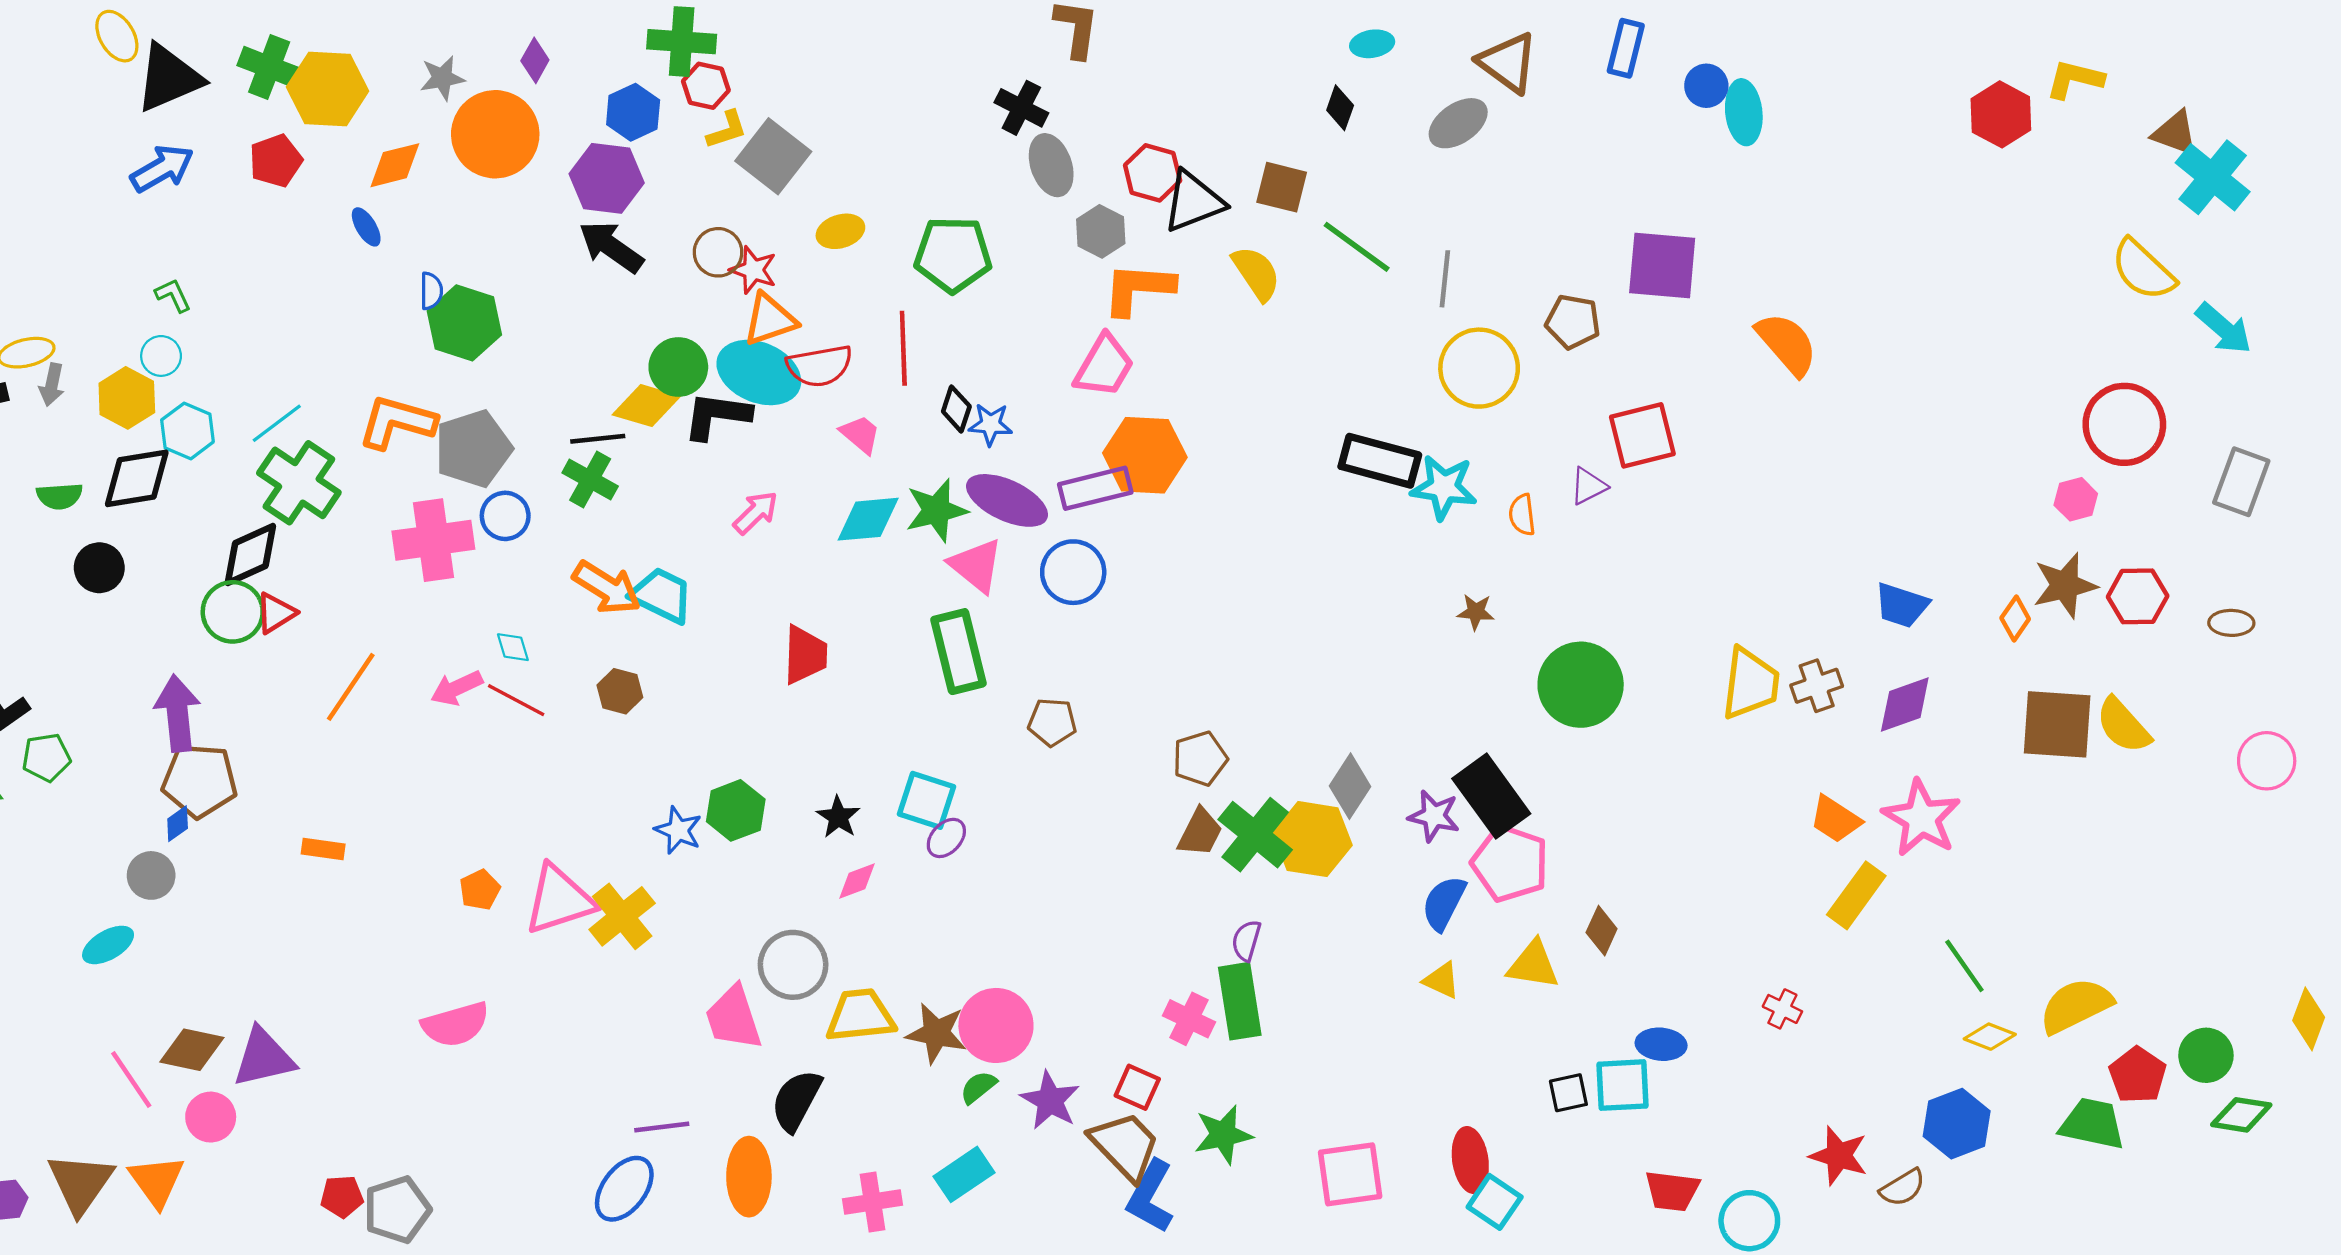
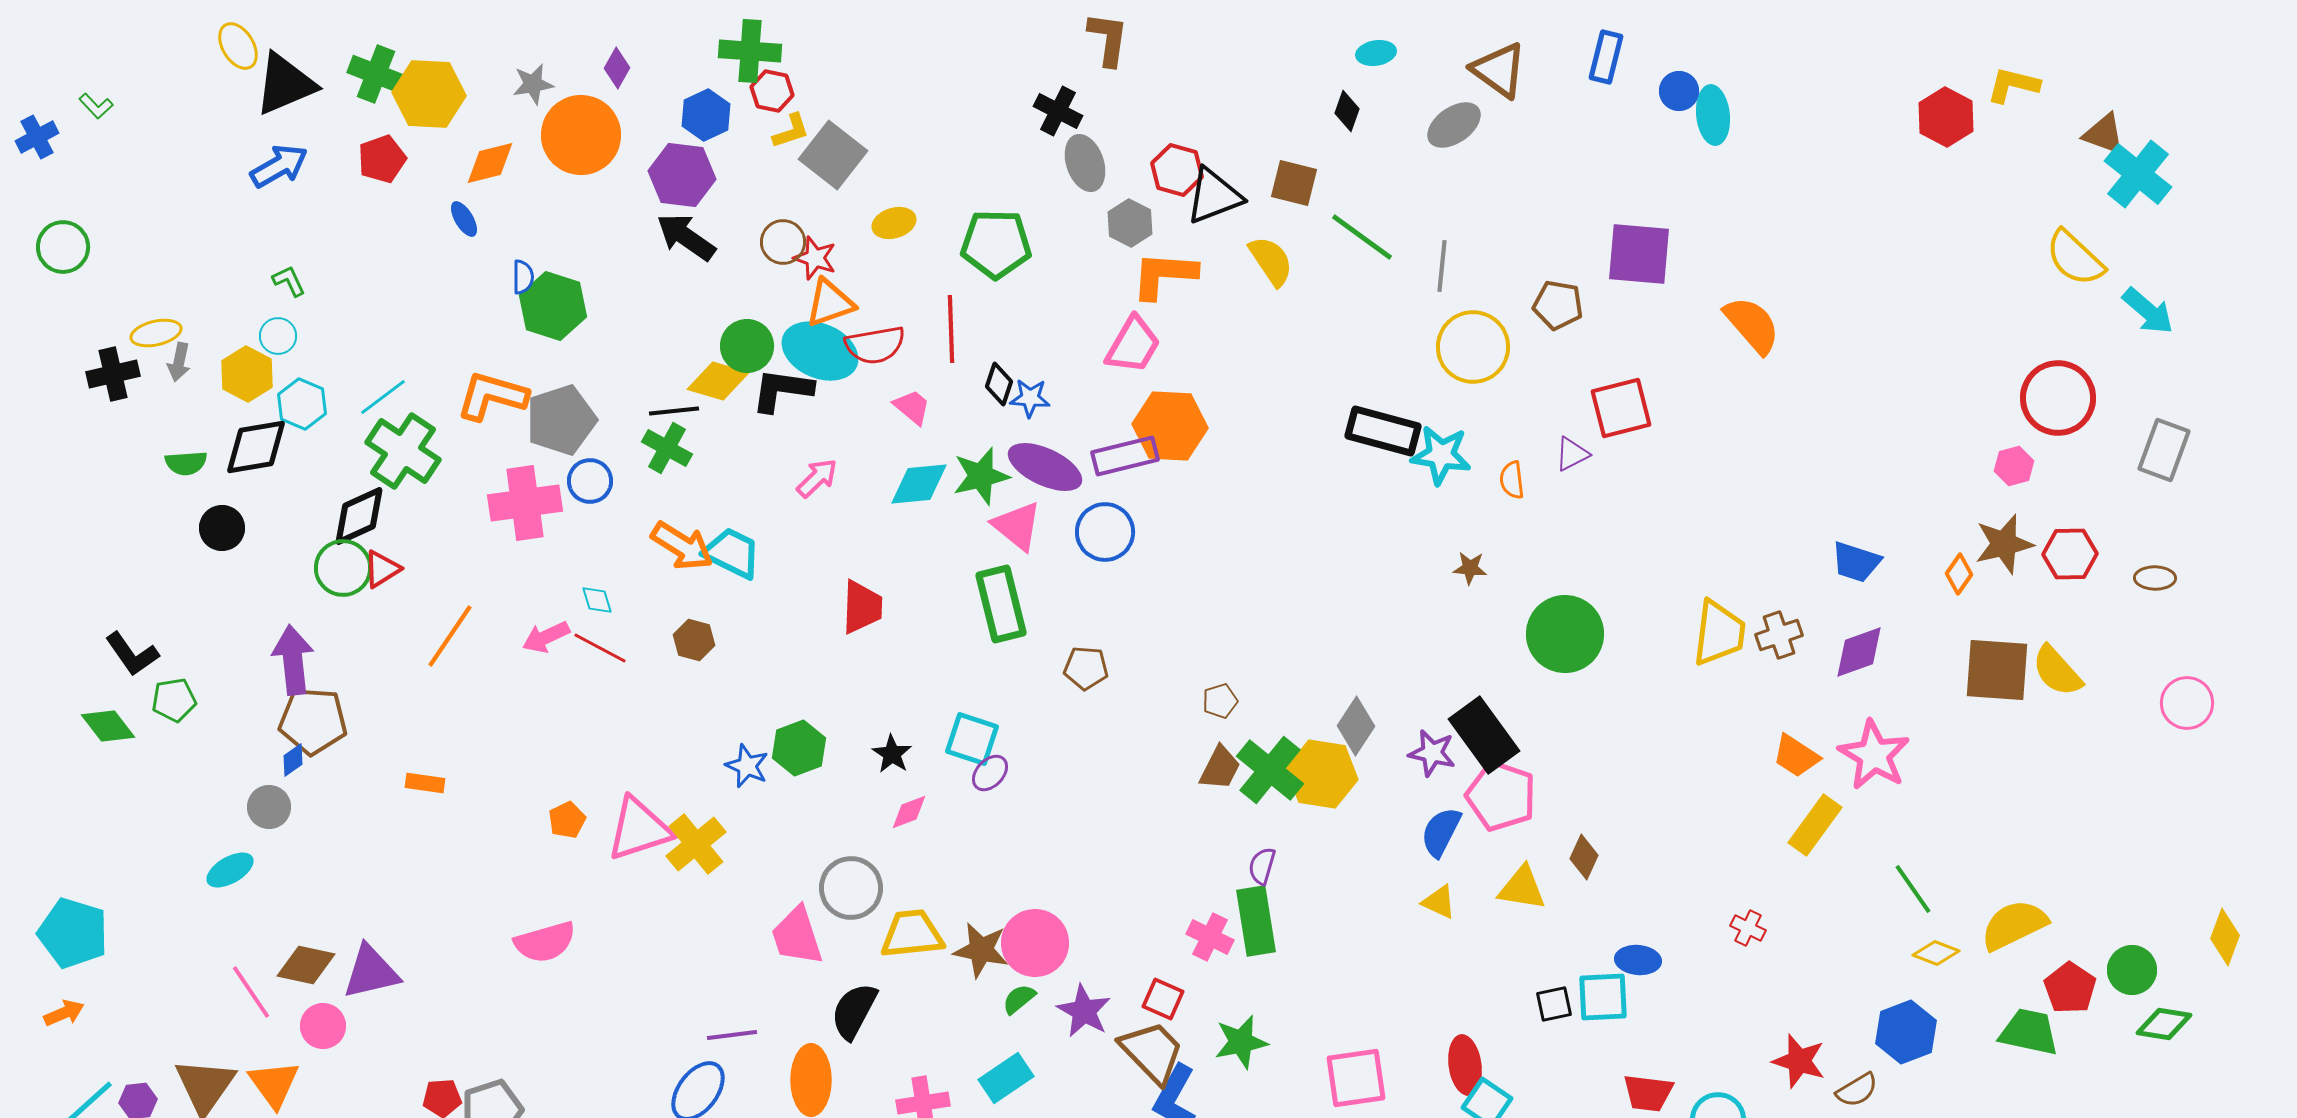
brown pentagon: (1200, 759) -> (1220, 701), size x0.7

